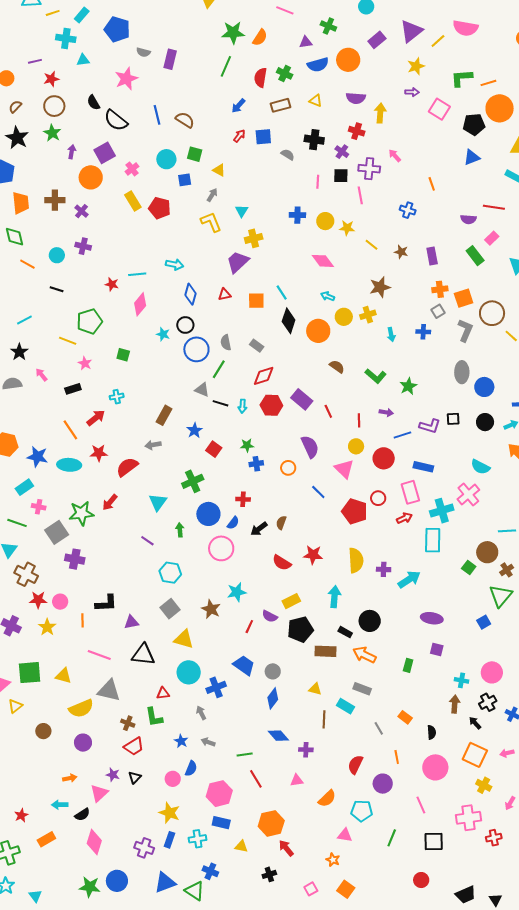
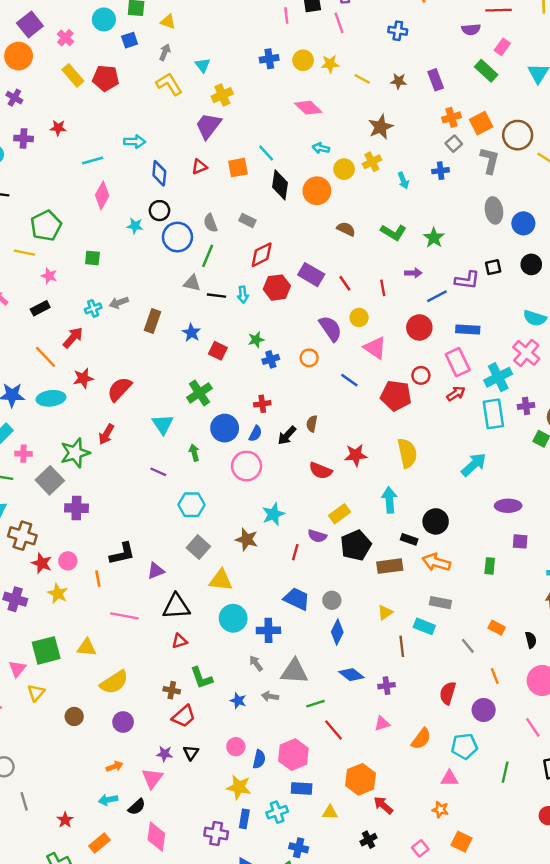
red star: (112, 284) -> (58, 128), moved
gray arrow: (153, 445) -> (119, 303), moved
yellow circle: (356, 446) -> (359, 317), moved
purple cross: (384, 569) -> (526, 406), moved
red star: (38, 600) -> (42, 563), turned 30
blue cross: (216, 687) -> (268, 630), turned 30
yellow triangle: (315, 689) -> (385, 612), turned -40
gray triangle: (109, 690) -> (294, 671), moved
red triangle: (163, 693) -> (180, 641), moved
blue semicircle: (191, 769) -> (259, 759), moved

